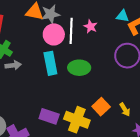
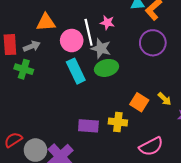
gray star: (50, 14) -> (101, 48), moved, turned -30
gray arrow: (13, 65) -> (32, 46), moved
yellow cross: (77, 120) -> (118, 122), size x0.7

